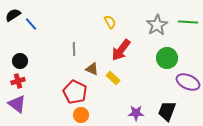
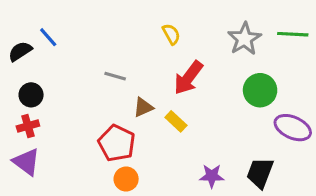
black semicircle: (13, 15) -> (20, 51), moved
gray line: (74, 49) -> (115, 76), turned -72
brown triangle: (92, 69) -> (143, 107), turned -48

